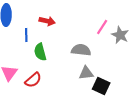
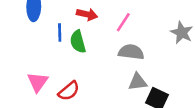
pink line: (102, 27) -> (123, 22), moved
green semicircle: (40, 52) -> (78, 42), moved

